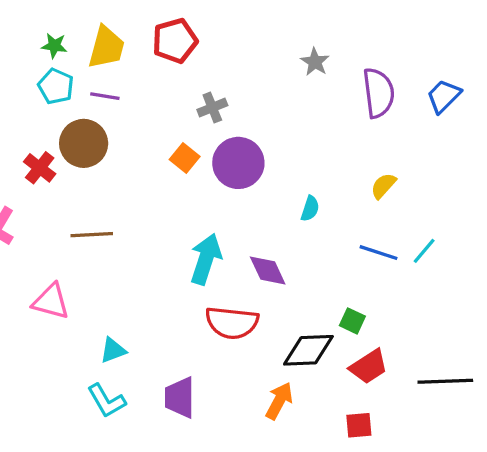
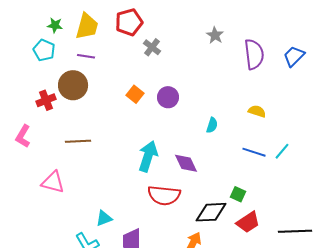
cyan pentagon: (56, 86) -> (44, 50), moved
gray cross: (212, 108) -> (152, 47), moved, turned -30
purple circle: (238, 163) -> (168, 97), size x0.7
red cross: (40, 168) -> (46, 100), turned 30
yellow semicircle: (383, 186) -> (257, 111), turned 66
cyan triangle: (113, 350) -> (104, 218), moved

